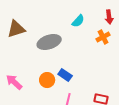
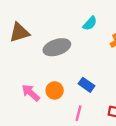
blue rectangle: (65, 75) -> (86, 85), moved
pink arrow: (14, 82) -> (31, 93), moved

